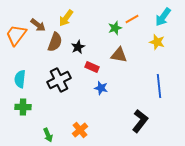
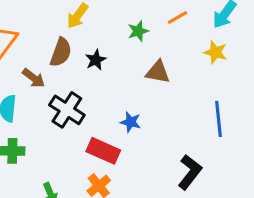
brown arrow: (38, 25) -> (34, 78), moved
green star: (115, 28) -> (138, 31), moved
red rectangle: (92, 67) -> (103, 151), moved, size x1.5
black cross: (59, 80) -> (67, 110), turned -30

